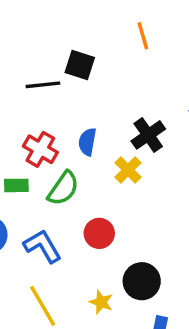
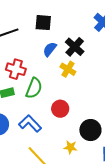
black square: (80, 65) -> (43, 23), moved
blue semicircle: (87, 142) -> (50, 49), moved, turned 42

